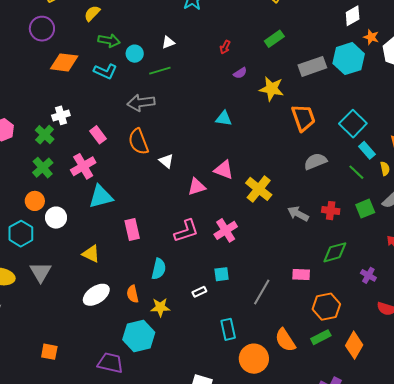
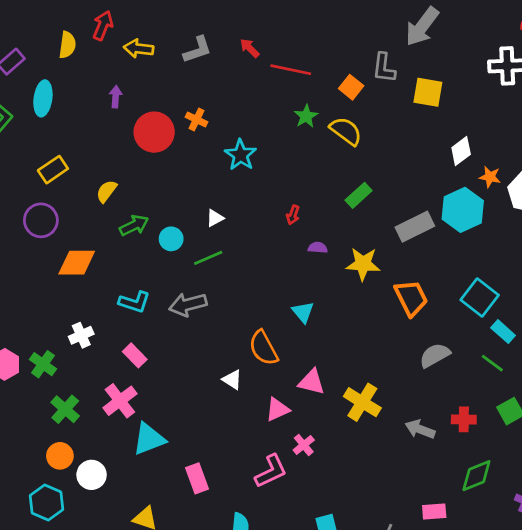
green arrow: (109, 40) -> (134, 225), turned -30
cyan L-shape: (105, 71) -> (134, 302), moved
purple semicircle: (240, 73) -> (318, 248), turned -136
cyan triangle: (224, 118) -> (303, 312), turned 48
green cross: (45, 135) -> (43, 364), moved
orange semicircle: (138, 142) -> (263, 348), moved
pink cross: (226, 230) -> (304, 445), moved, size x0.7

